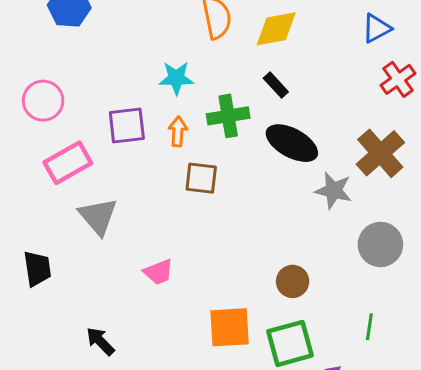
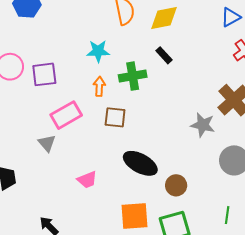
purple square: (127, 125) -> (44, 74), moved
black ellipse: (292, 143) -> (140, 163), moved
pink rectangle: (68, 163) -> (66, 115), moved
gray triangle: (98, 216) -> (47, 143), size x0.7

